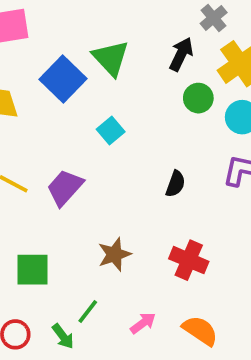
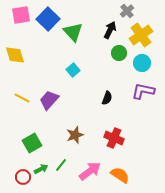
blue square: (63, 79) -> (48, 19), moved
green square: (32, 270) -> (32, 143), turned -30
pink arrow: (143, 323) -> (90, 171), size x1.6
green arrow: (63, 336) -> (41, 169), moved, turned -80

